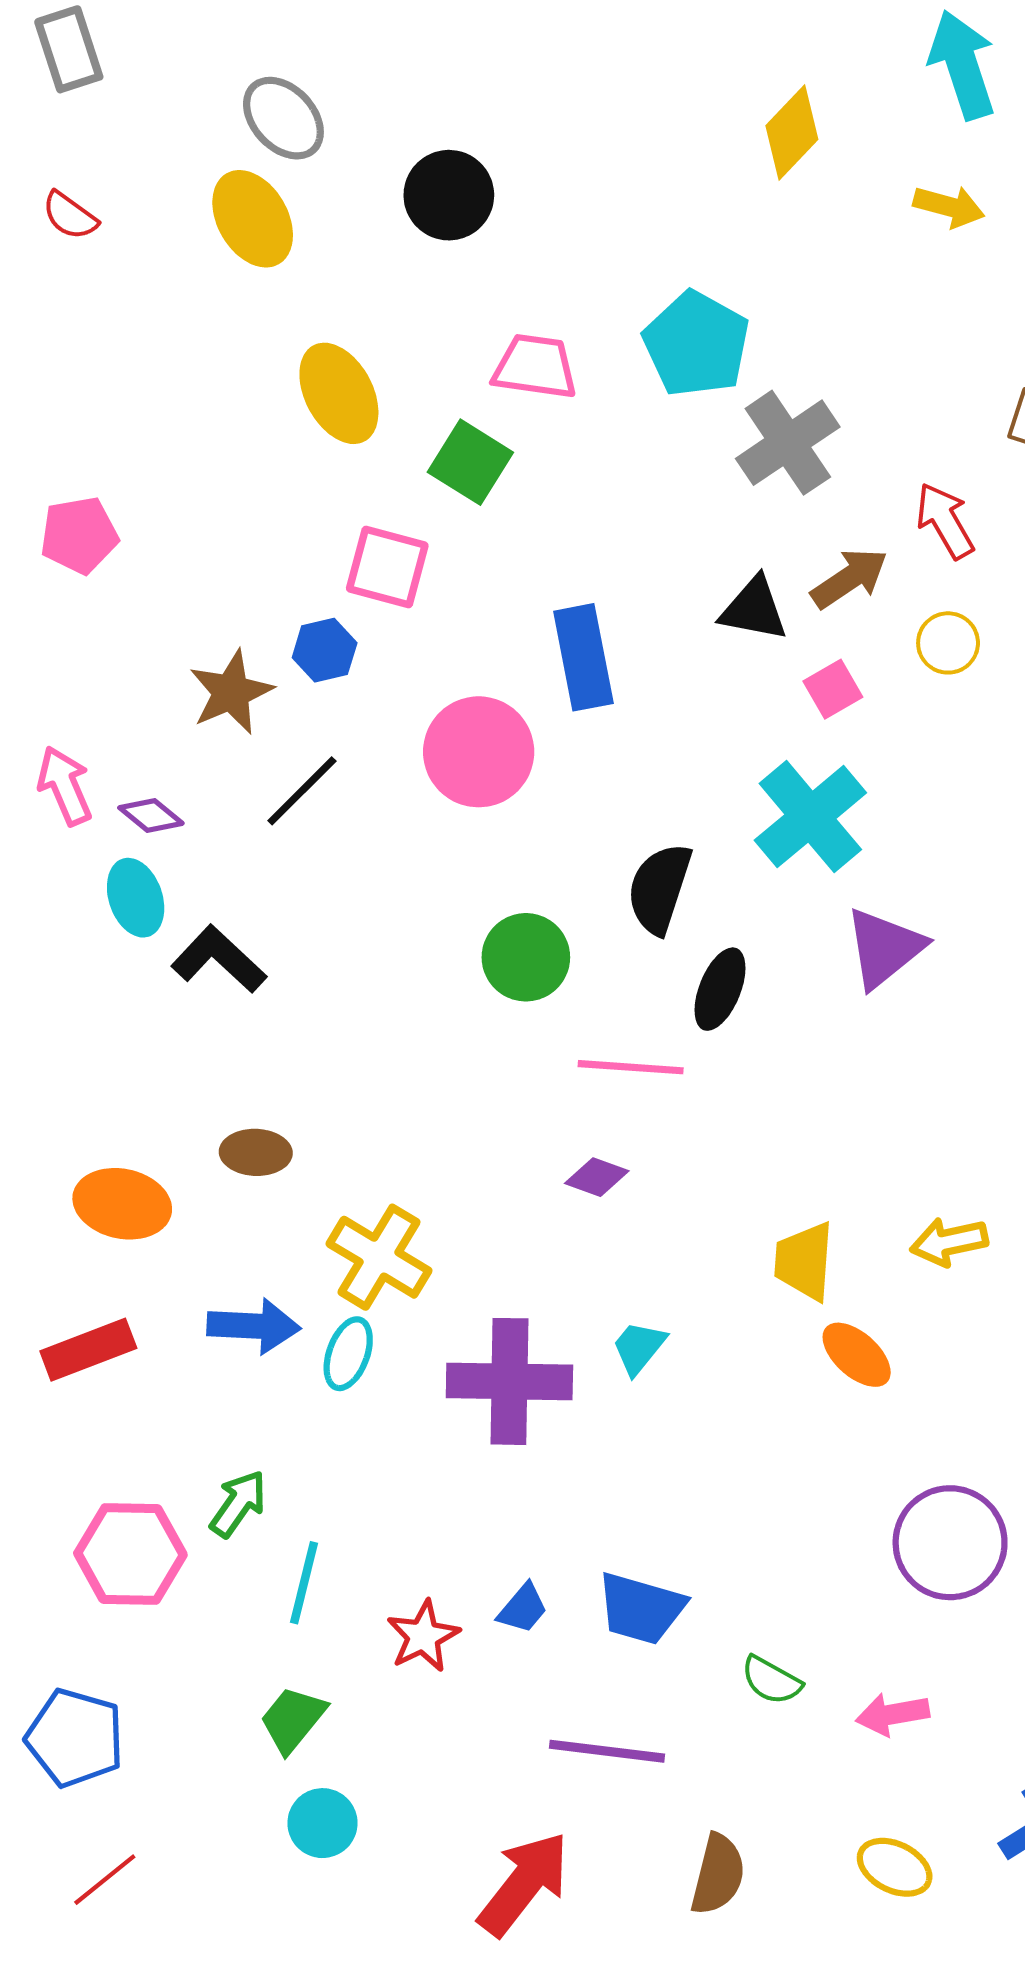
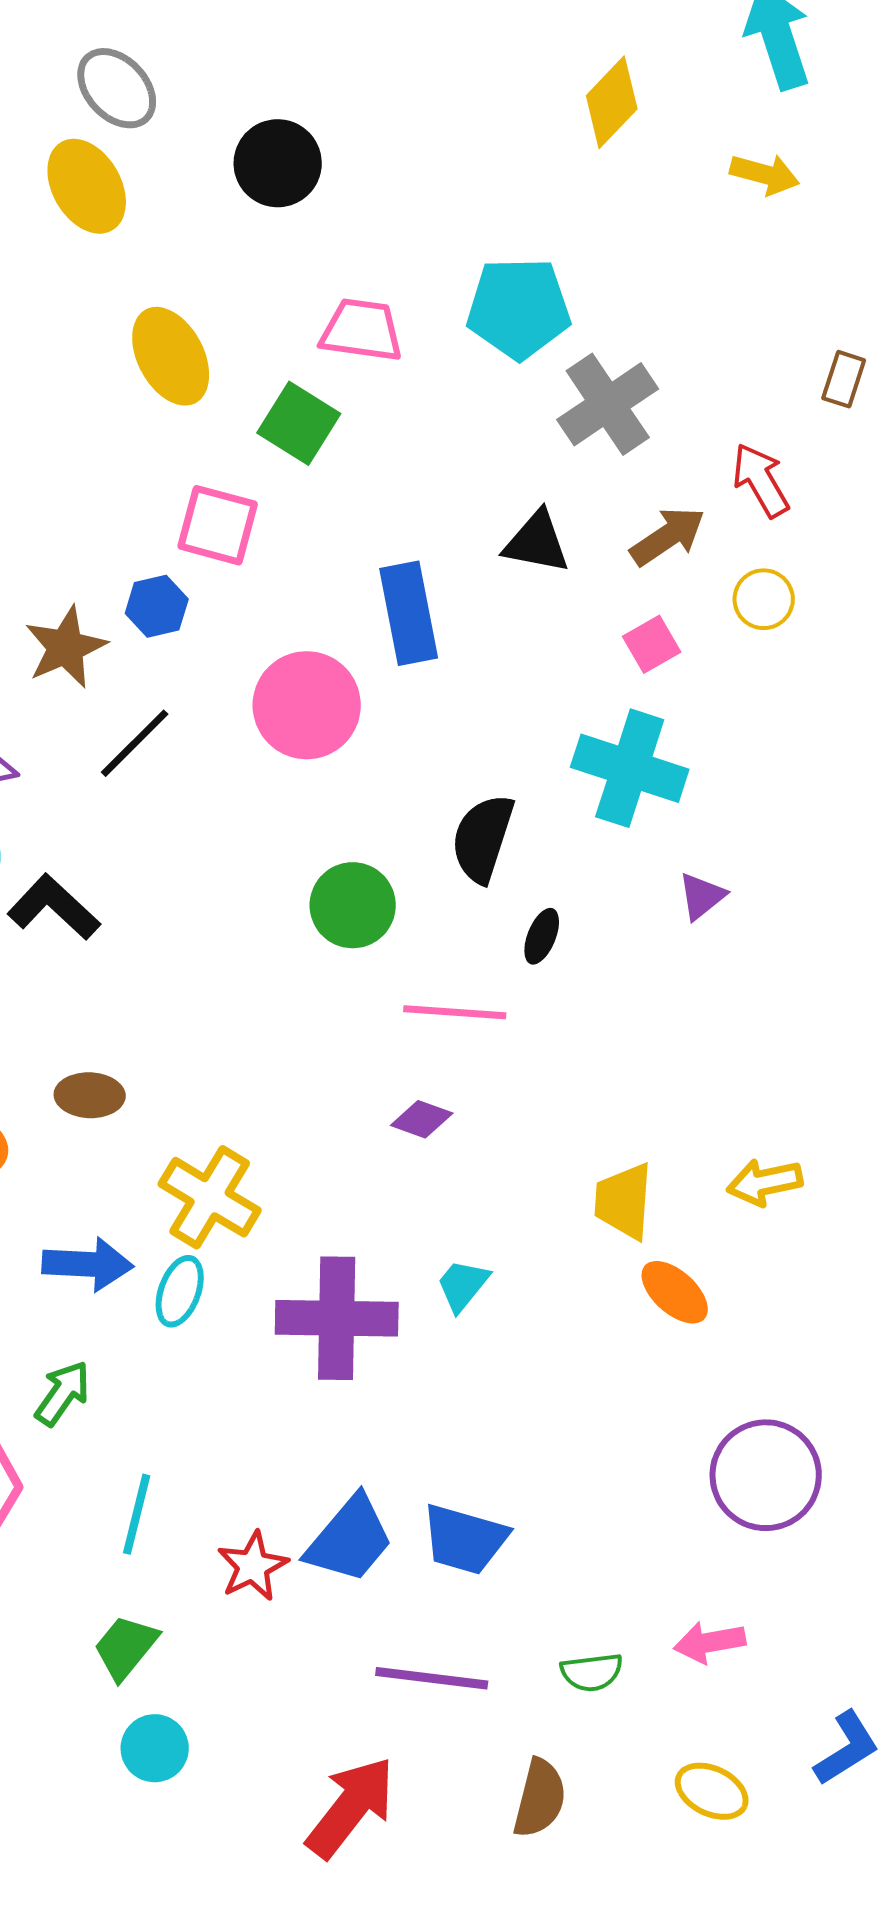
cyan pentagon: (696, 344) -> (519, 308), turned -30
black triangle: (754, 609) -> (537, 542), moved
cyan cross: (810, 817) -> (630, 768), turned -32
purple triangle: (884, 948) -> (702, 896), size x0.6
black ellipse: (720, 989) -> (542, 936), size x0.7
green arrow: (238, 1504) -> (63, 1393), moved
blue trapezoid: (523, 1608) -> (350, 1539), size x1.8
green semicircle: (771, 1680) -> (592, 1672), moved, turned -36

